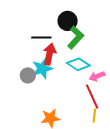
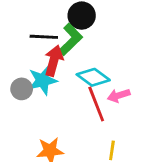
green L-shape: (76, 37) -> (71, 39), moved
red line: (92, 97) -> (96, 104), moved

